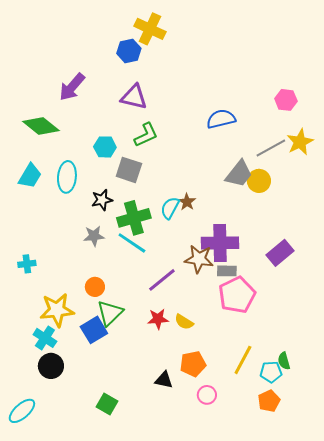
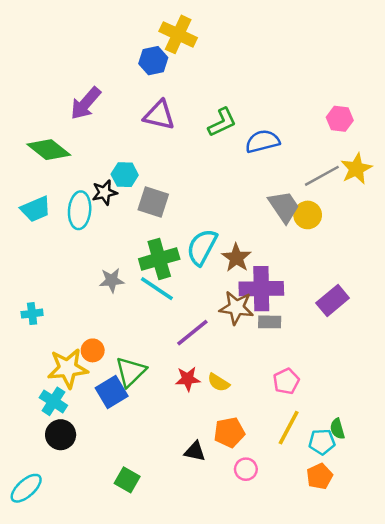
green L-shape: (146, 135) -> (222, 122), moved
gray trapezoid: (239, 174) -> (284, 207), turned -72
cyan trapezoid: (30, 176) -> (36, 209), turned 36
black star: (102, 200) -> (105, 192), moved
brown star: (187, 202) -> (236, 258), moved, size x1.4
cyan semicircle: (170, 208) -> (202, 247), size x1.4
orange circle: (95, 287) -> (93, 350), moved
pink pentagon: (237, 295) -> (286, 381), moved, size x0.6

